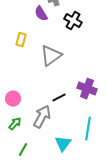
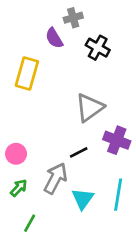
yellow rectangle: (21, 40) -> (27, 74), size x1.6
gray triangle: (51, 56) -> (90, 108), moved
cyan triangle: (63, 144) -> (83, 199), moved

